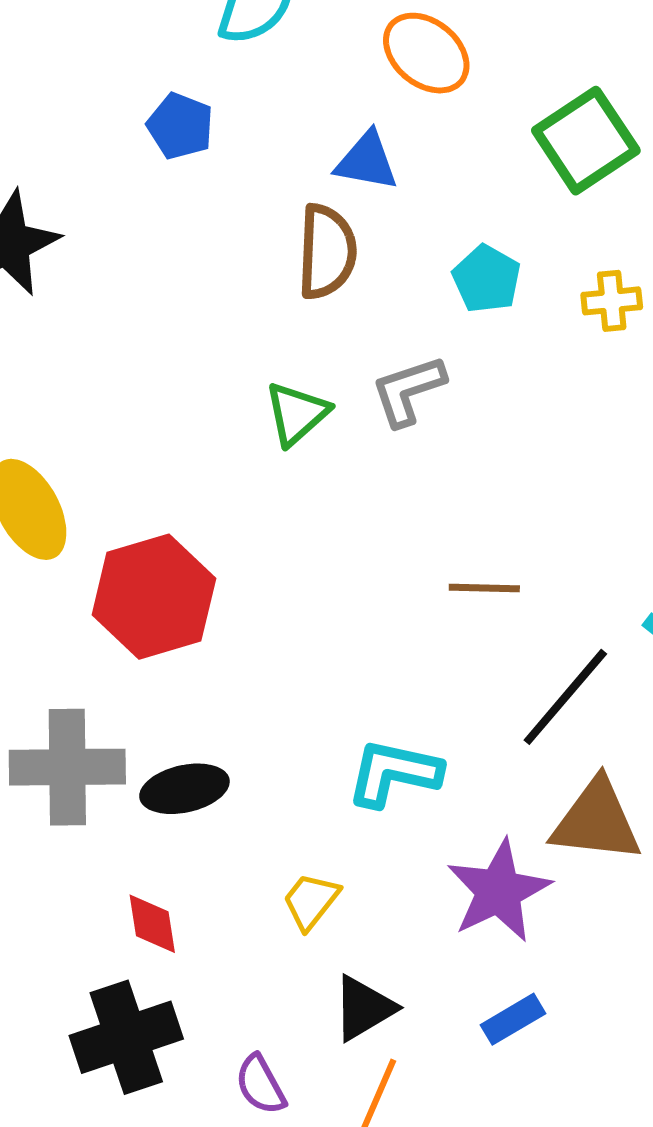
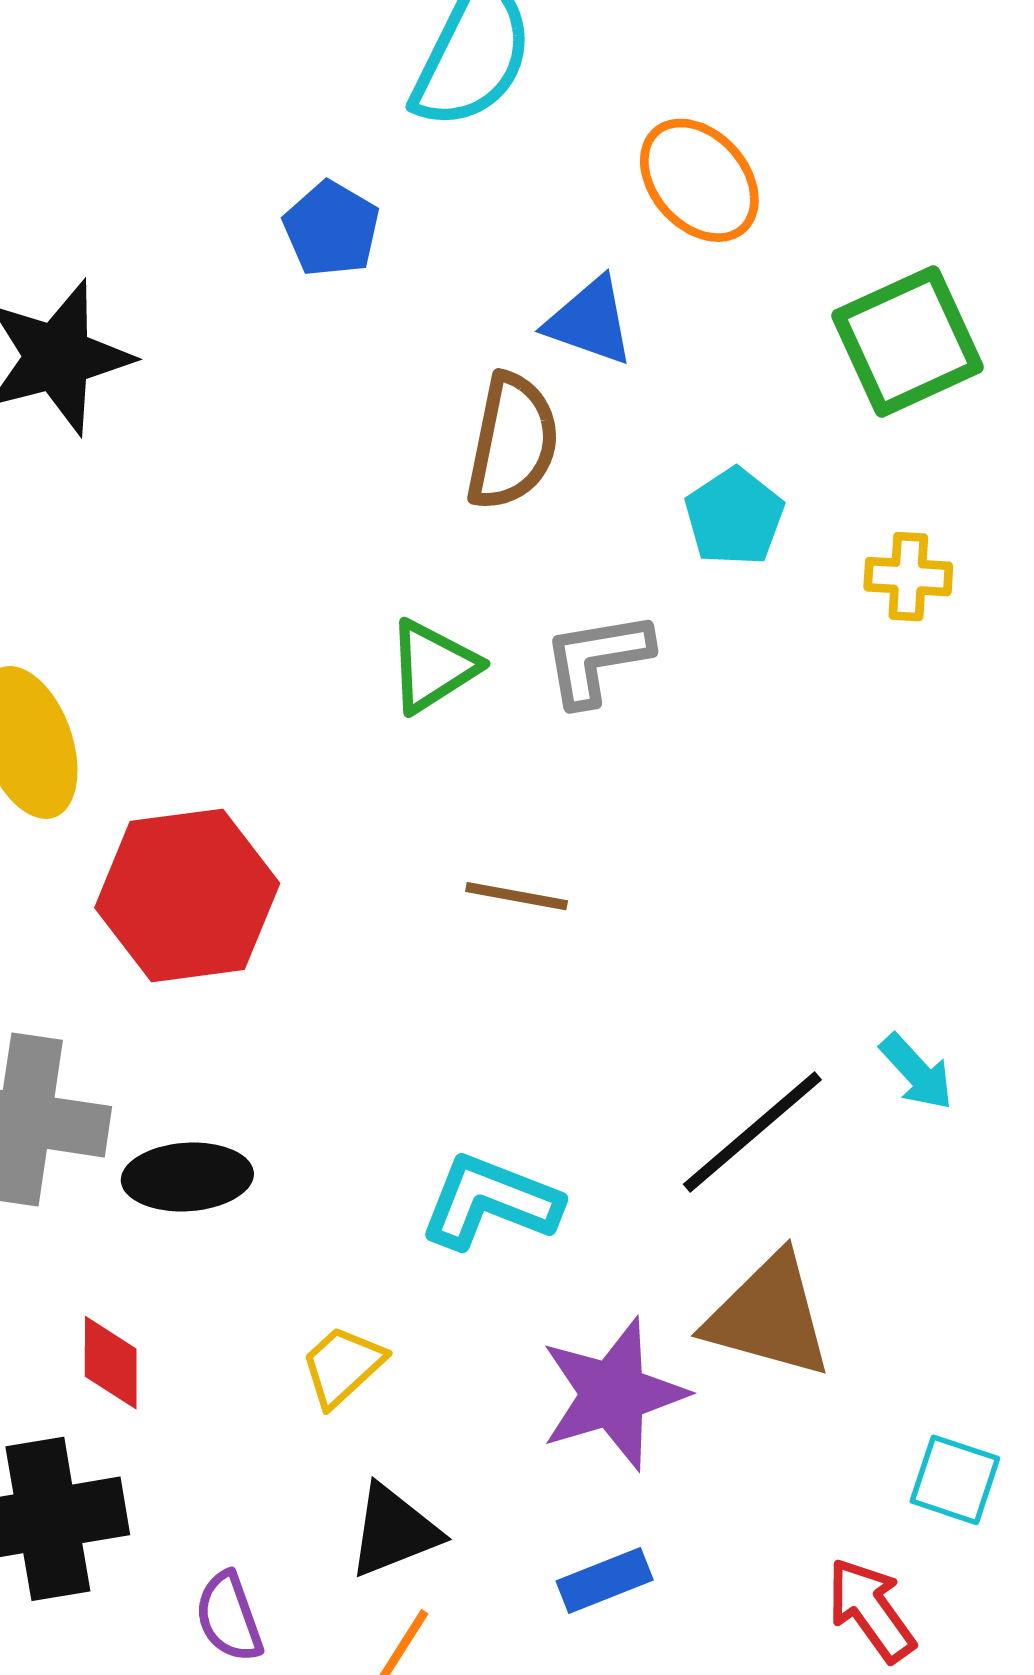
brown line: (484, 588) -> (517, 896), moved

